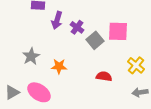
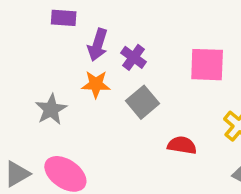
gray square: (95, 40) -> (142, 102), moved
orange star: (59, 66) -> (96, 84), moved

